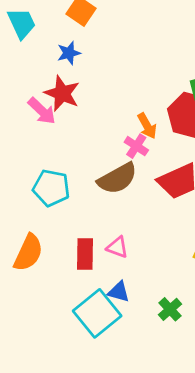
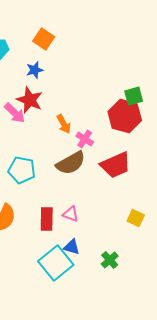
orange arrow: (147, 126) -> (64, 124), moved

